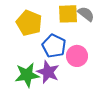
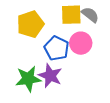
yellow pentagon: (29, 23) -> (30, 24), turned 30
pink circle: (77, 56) -> (81, 43), moved

